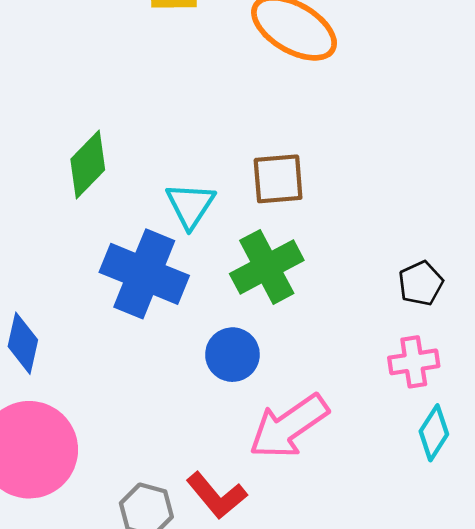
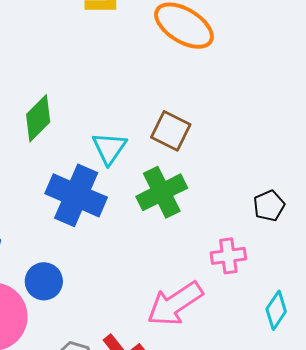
brown square: (278, 179) -> (171, 131), turned 30
blue circle: (232, 355) -> (44, 281), moved
pink cross: (414, 362) -> (228, 256), moved

